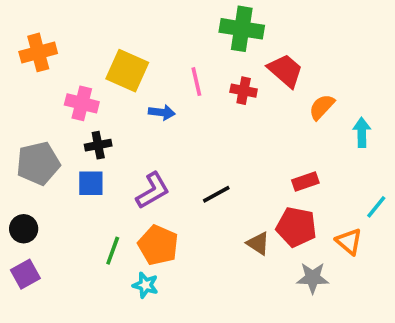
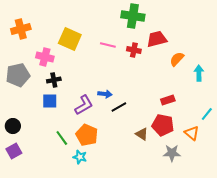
red trapezoid: (285, 71) -> (157, 39), turned -55
pink line: (196, 82) -> (108, 45), turned -63
blue arrow: (162, 112) -> (105, 94), moved
gray pentagon: (38, 163) -> (18, 75), moved
green line: (113, 251) -> (62, 138), turned -56

